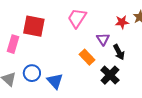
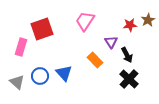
red square: (34, 26) -> (42, 29), turned -30
black cross: (110, 75) -> (129, 79), moved
blue triangle: (55, 81) -> (64, 73), moved

